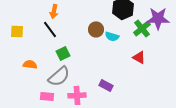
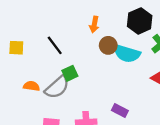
orange arrow: (54, 11) -> (94, 24), moved
cyan semicircle: (112, 36) -> (127, 54), size x1.6
gray semicircle: (59, 76) -> (57, 87), moved

